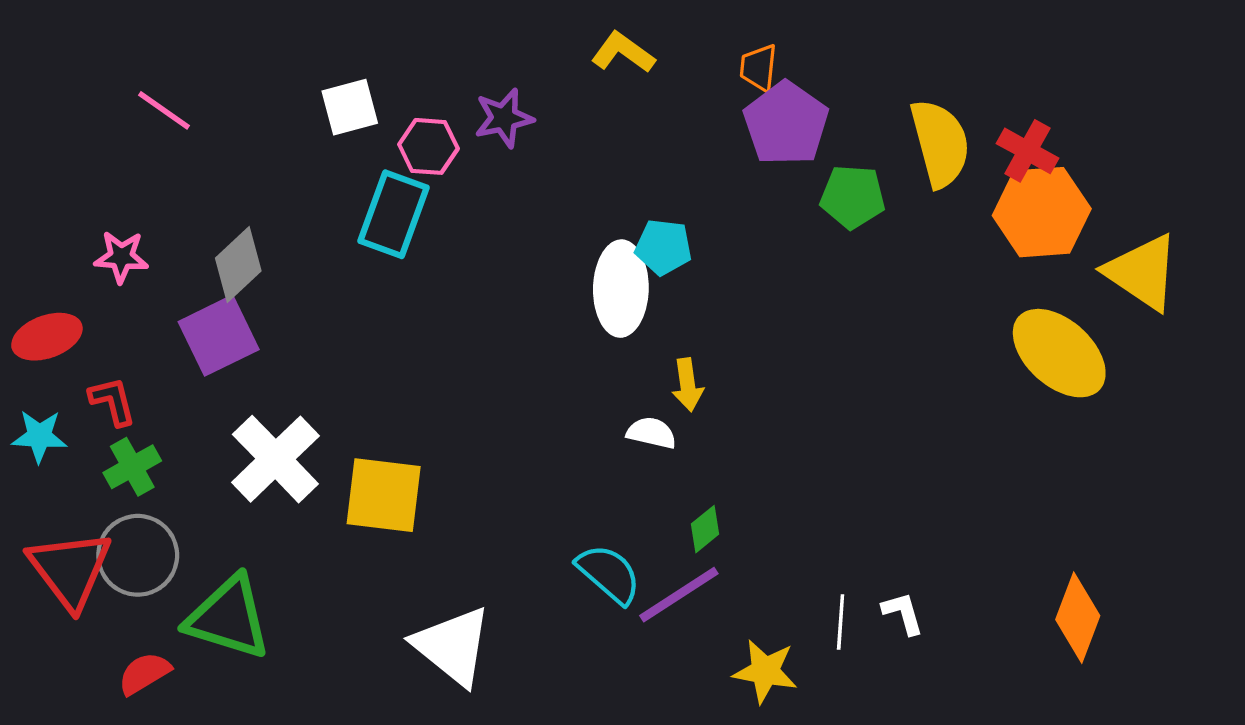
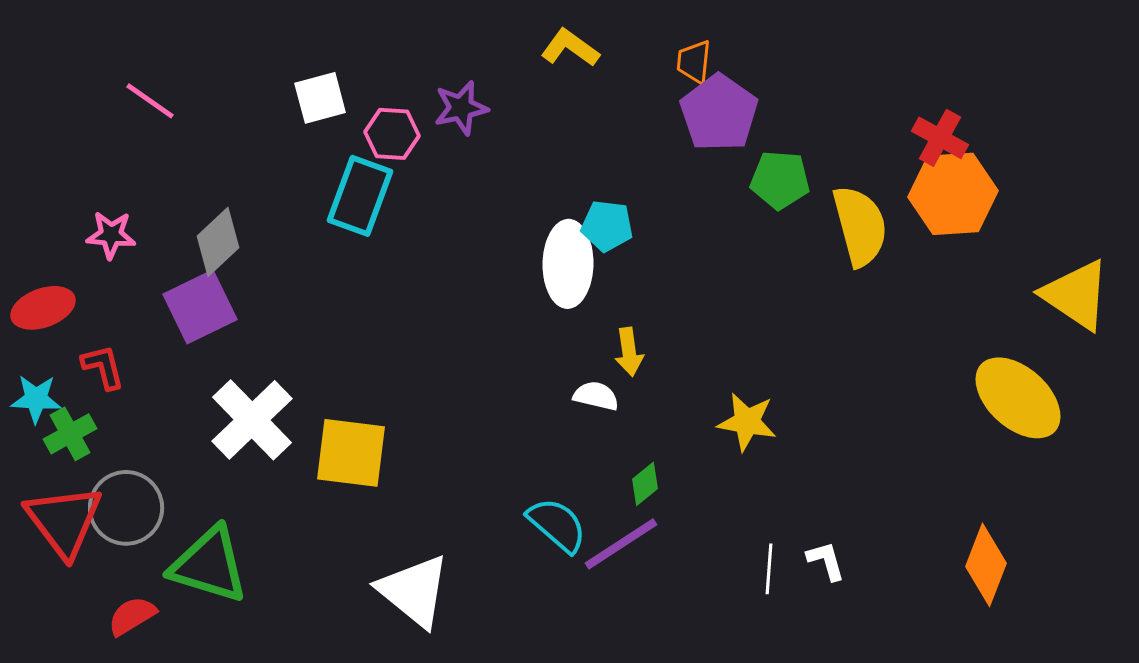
yellow semicircle: (940, 143) -> (860, 226), moved
yellow triangle: (1142, 272) -> (1076, 295), moved
yellow ellipse: (1059, 353) -> (1018, 398), moved
green cross: (132, 467) -> (70, 434), moved
yellow star: (765, 671) -> (747, 422), moved

